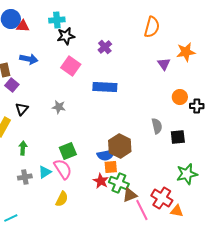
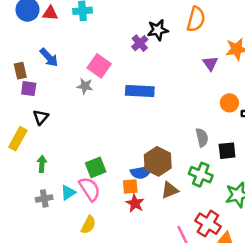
red triangle: (23, 26) -> (50, 13), moved
black star: (66, 36) -> (158, 30), moved
blue arrow: (29, 59) -> (49, 57), turned 36
purple square: (12, 85) -> (29, 89), turned -32
gray star: (59, 107) -> (85, 86), moved
orange square: (111, 167) -> (130, 187), moved
green cross: (119, 183) -> (201, 175), moved
brown triangle: (130, 195) -> (170, 190), moved

